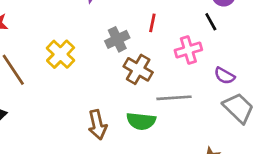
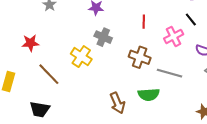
black line: (211, 22) -> (191, 19), moved
gray cross: (117, 39) -> (103, 37), moved, turned -30
gray line: (174, 98) -> (169, 73), turned 30

